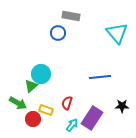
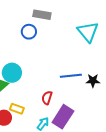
red semicircle: (67, 103) -> (47, 98), moved
black star: (122, 106) -> (93, 81), moved

